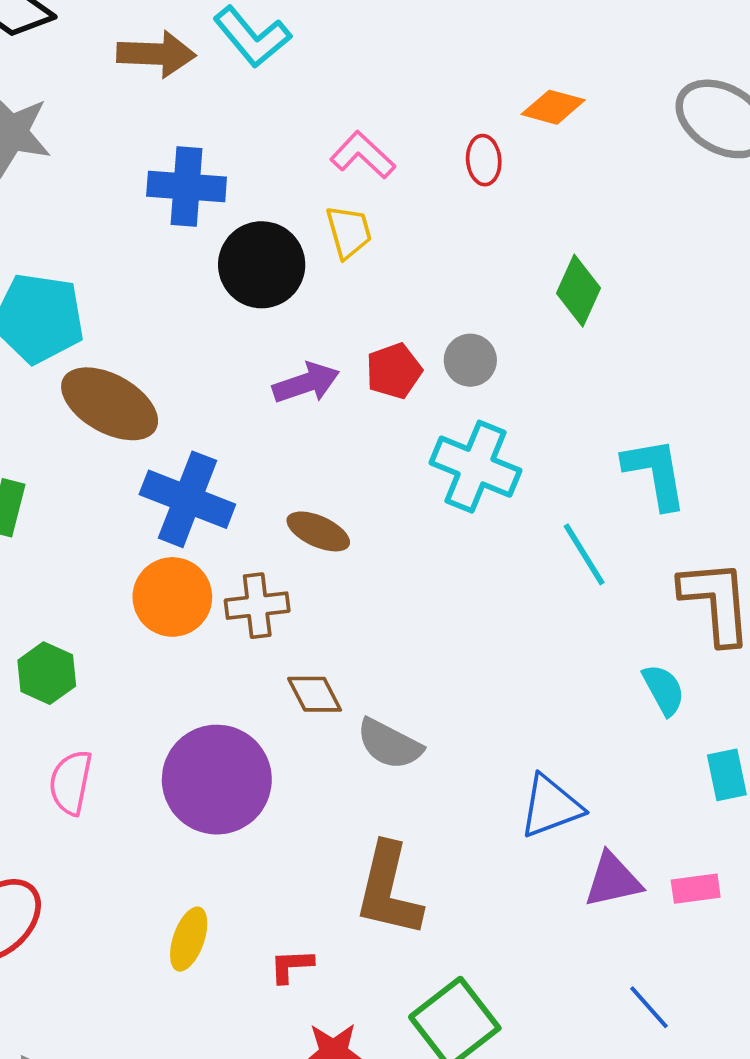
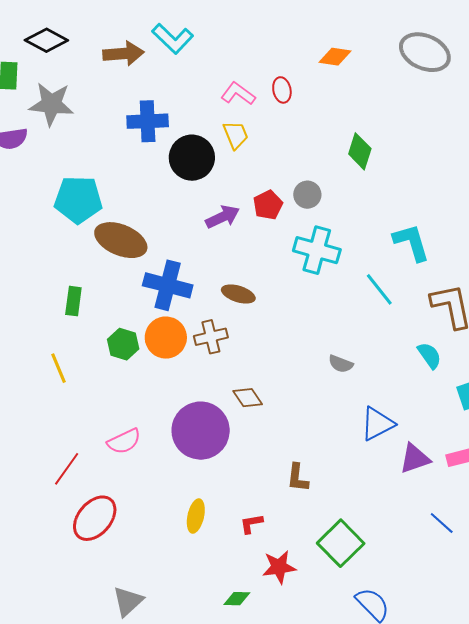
red ellipse: (484, 160) -> (282, 90), moved
green hexagon: (47, 673) -> (123, 344), moved
brown diamond: (315, 694) -> (248, 398), moved
gray semicircle: (389, 744) -> (341, 364), moved, size x0.7
pink semicircle: (71, 783) -> (124, 441), turned -120
brown L-shape: (389, 890) -> (298, 478), size x0.6

